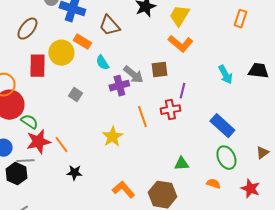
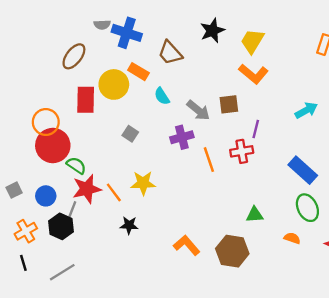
cyan arrow: (225, 75) -> (306, 110), turned -90
purple cross: (119, 86) -> (182, 137), moved
yellow star: (112, 137) -> (143, 183), moved, turned 30
gray line: (25, 161) -> (72, 211), turned -66

